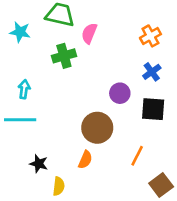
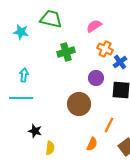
pink semicircle: (89, 33) -> (94, 26), moved, turned 35
orange cross: (150, 36) -> (105, 49), moved, turned -35
green cross: (64, 56) -> (66, 52), moved
orange semicircle: (85, 160) -> (92, 144), moved

